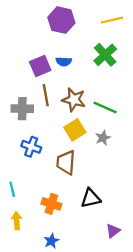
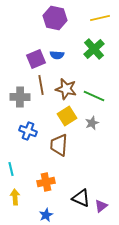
black triangle: (91, 198) -> (81, 198), moved, turned 36
orange cross: (51, 204) -> (46, 182), turned -30

